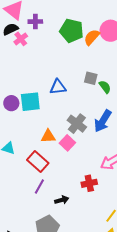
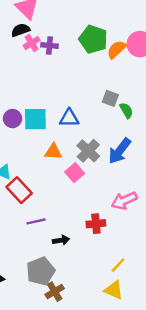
purple cross: (35, 22) -> (49, 46), moved
blue triangle: (58, 87) -> (69, 118), moved
orange triangle: (48, 136) -> (53, 152), moved
red rectangle: (38, 162) -> (19, 190), moved
purple line: (39, 186) -> (36, 221), turned 42

